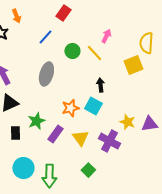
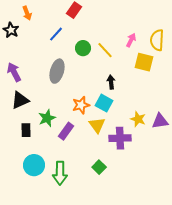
pink arrow: (106, 36) -> (131, 40), moved
yellow square: (133, 65) -> (144, 62), turned 36
yellow triangle: (80, 138) -> (97, 125), moved
purple cross: (109, 141) -> (120, 138), turned -30

